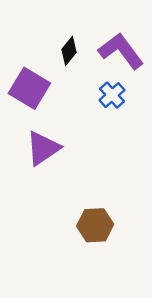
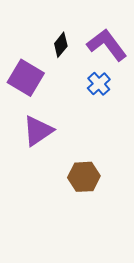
brown hexagon: (95, 225) -> (84, 177), moved

